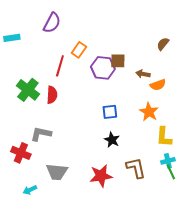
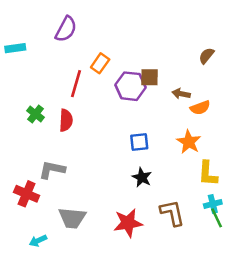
green cross: (28, 90) -> (35, 114), size x0.6

